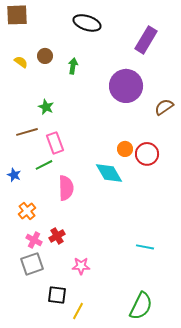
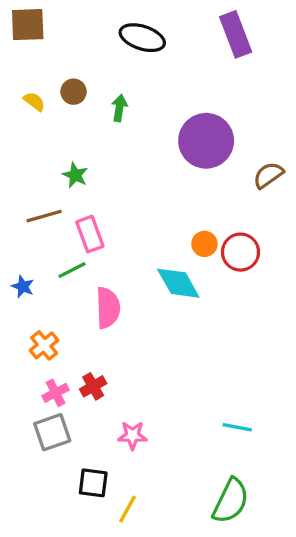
purple rectangle: (146, 40) -> (236, 34), moved, turned -52
pink cross: (34, 240) -> (56, 393), turned 35
cyan line: (145, 247) -> (237, 427), moved

